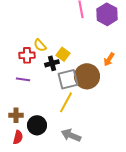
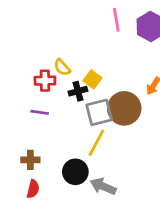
black circle: (37, 125) -> (75, 172), moved

